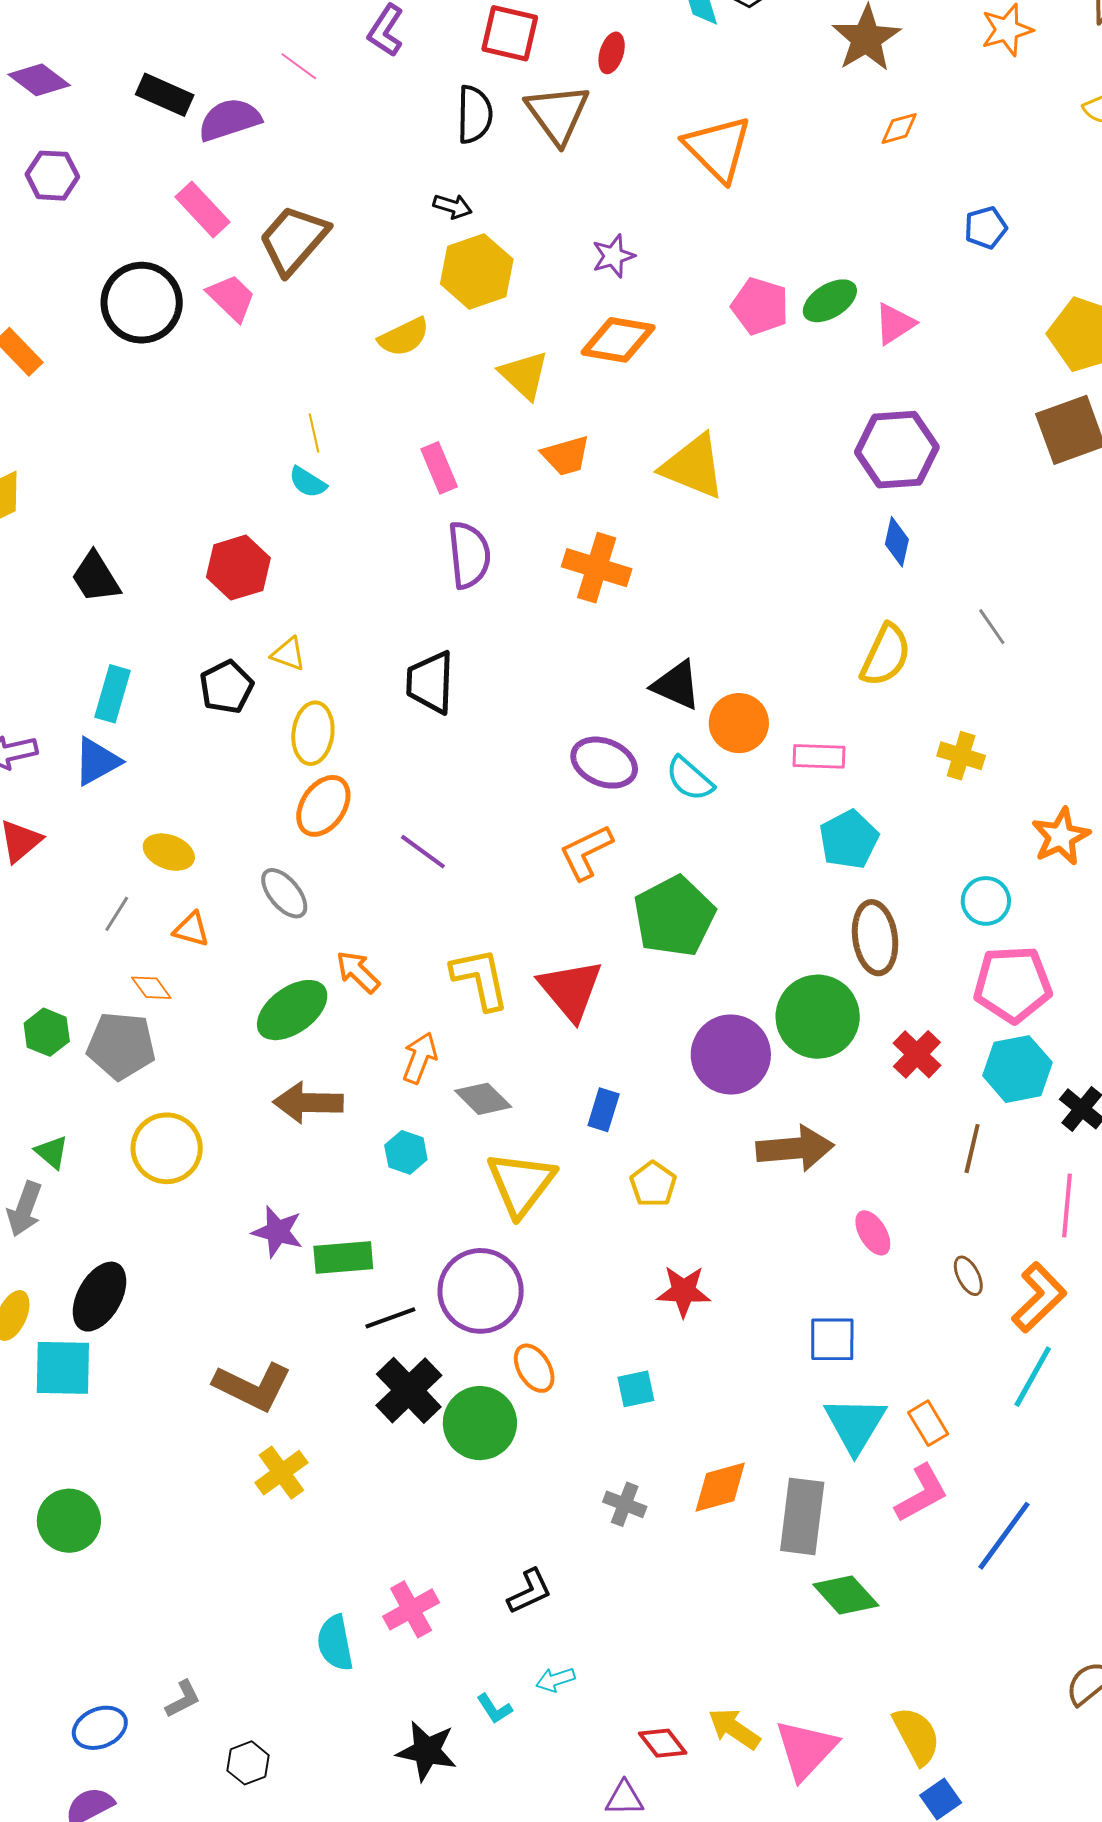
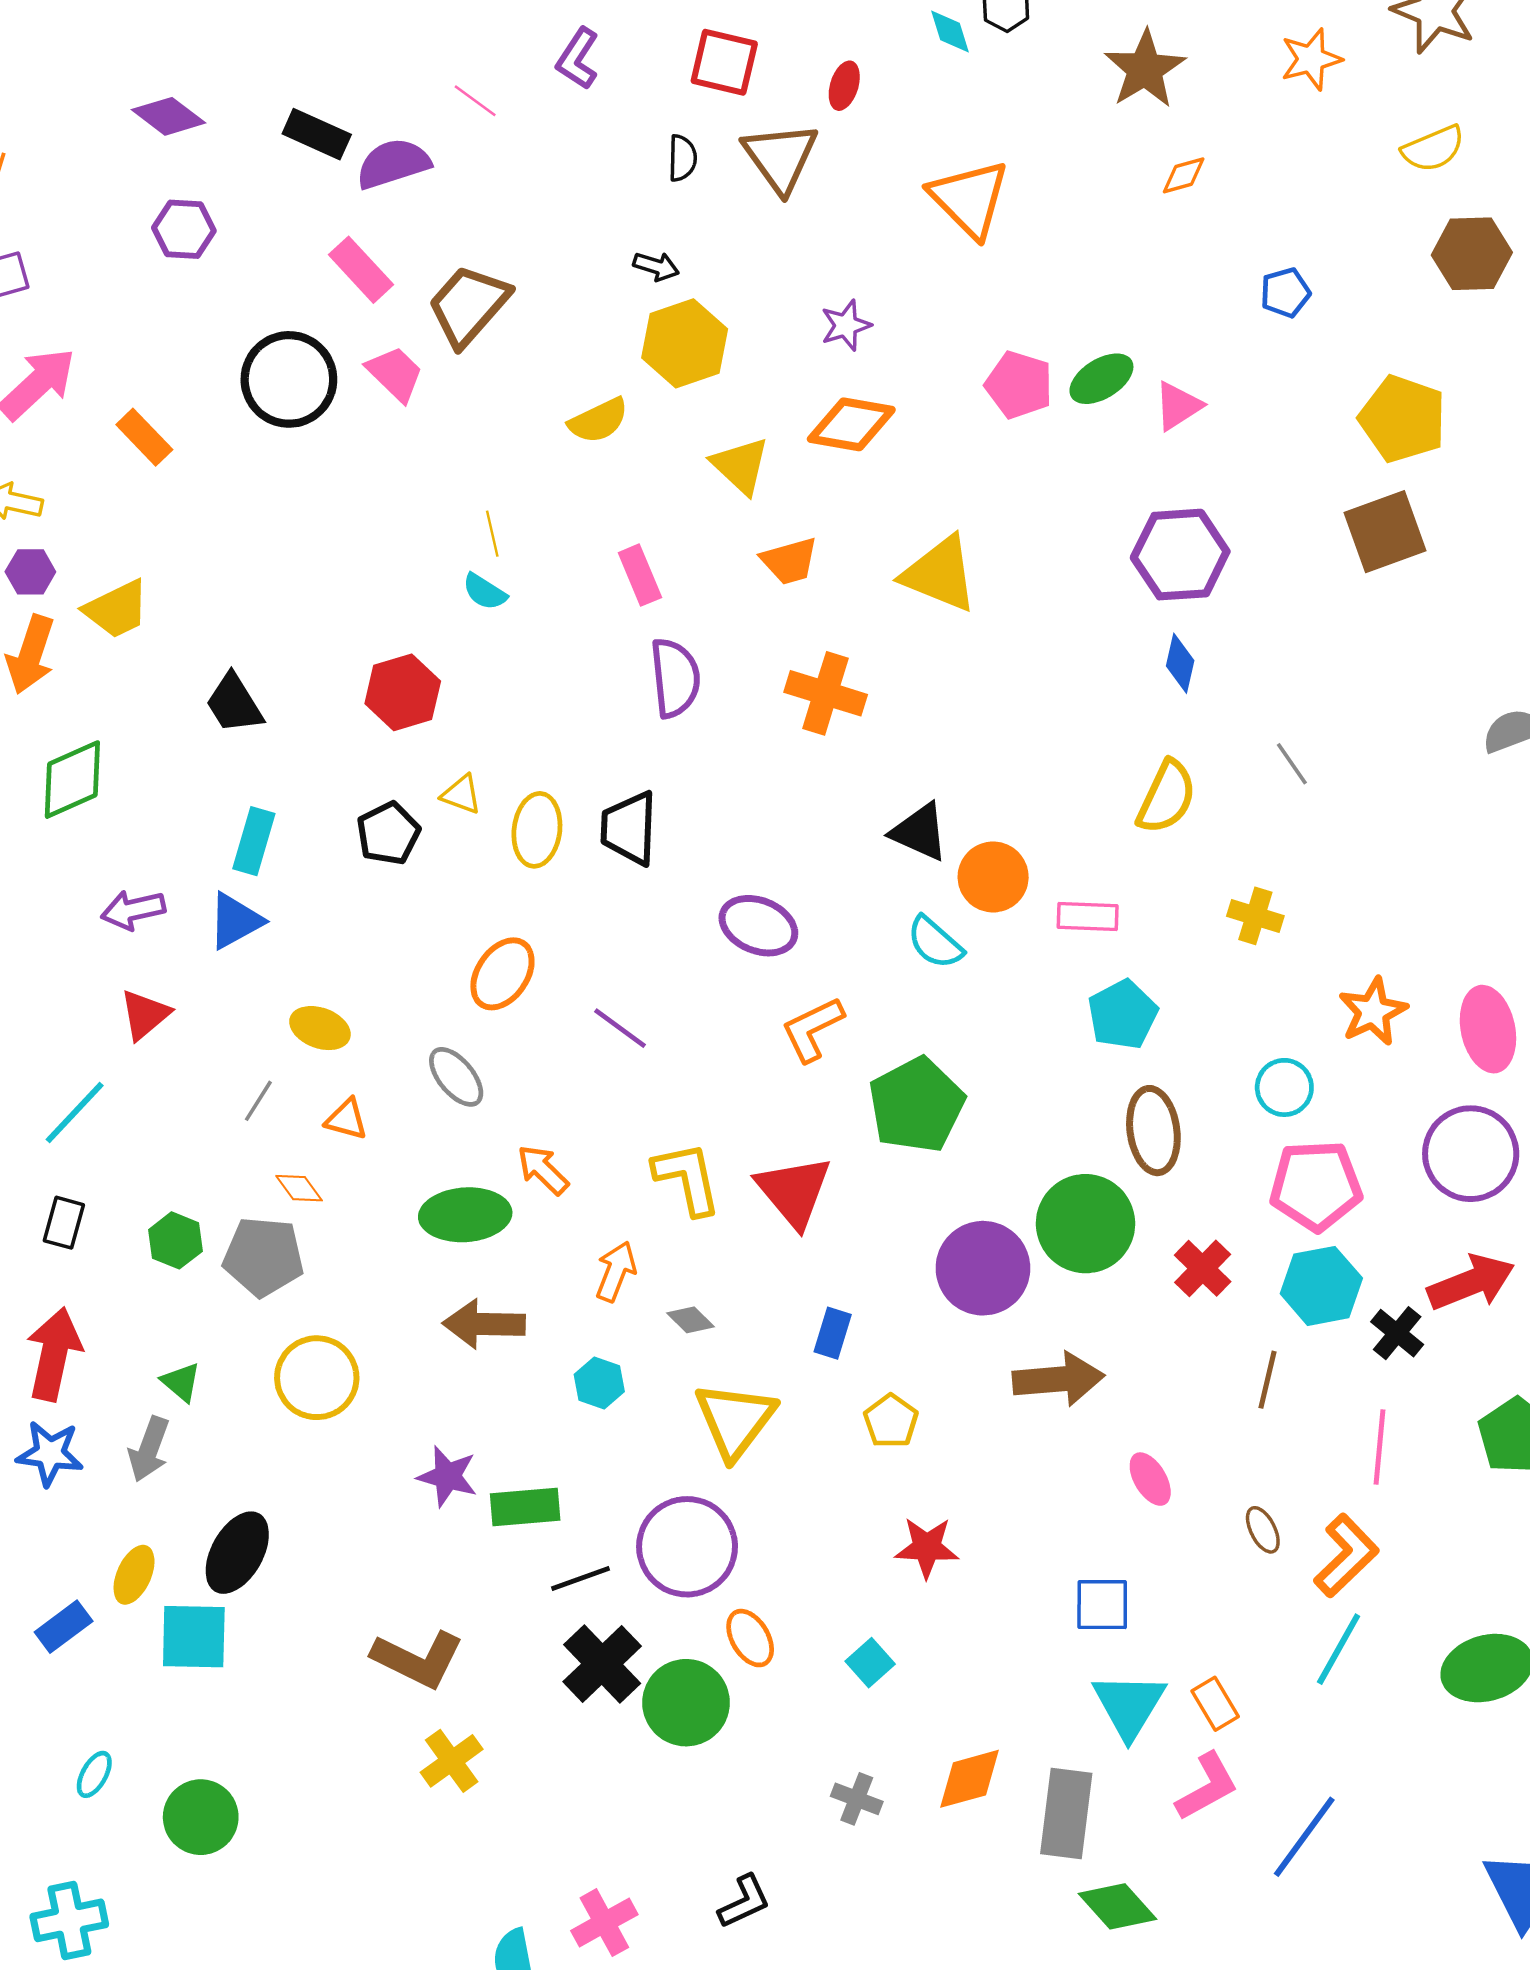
black semicircle: (475, 114) -> (682, 158), size x0.7
yellow ellipse: (313, 733) -> (537, 830), moved
purple ellipse: (604, 763) -> (758, 926), moved
green ellipse: (292, 1010) -> (465, 1215), turned 32
gray diamond: (483, 1099) -> (691, 1320), size x0.7
cyan square: (636, 1389) -> (870, 1663), turned -30

